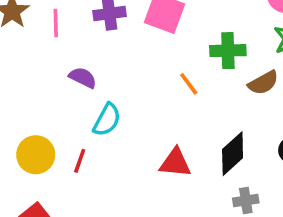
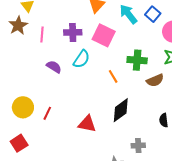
cyan semicircle: (107, 120) -> (82, 59), moved
black diamond: (233, 154) -> (121, 110), moved
red triangle: (175, 163) -> (87, 124), moved

